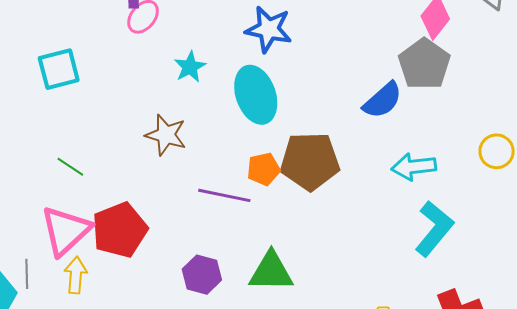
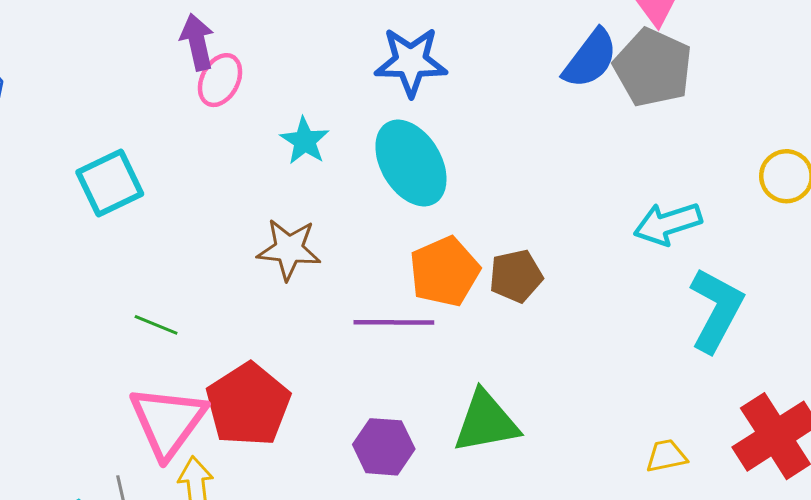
blue semicircle: (383, 100) -> (590, 59), moved
brown pentagon: (310, 161) -> (516, 276), moved, size x0.6
orange pentagon: (264, 169) -> (444, 272), size x1.4

